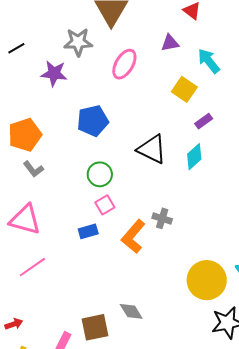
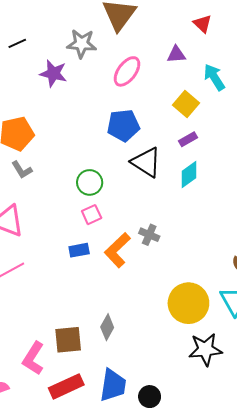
blue pentagon: (93, 121) -> (123, 125), moved
purple rectangle: (204, 121) -> (188, 139), moved
blue rectangle: (88, 231) -> (79, 250), moved
gray diamond: (131, 311) -> (107, 327), turned 55

